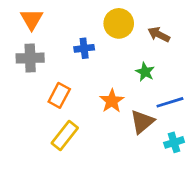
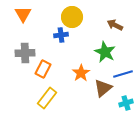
yellow circle: (119, 23) -> (72, 17), moved
gray cross: (30, 58) -> (25, 53), moved
green star: (145, 72) -> (105, 52), size x1.5

